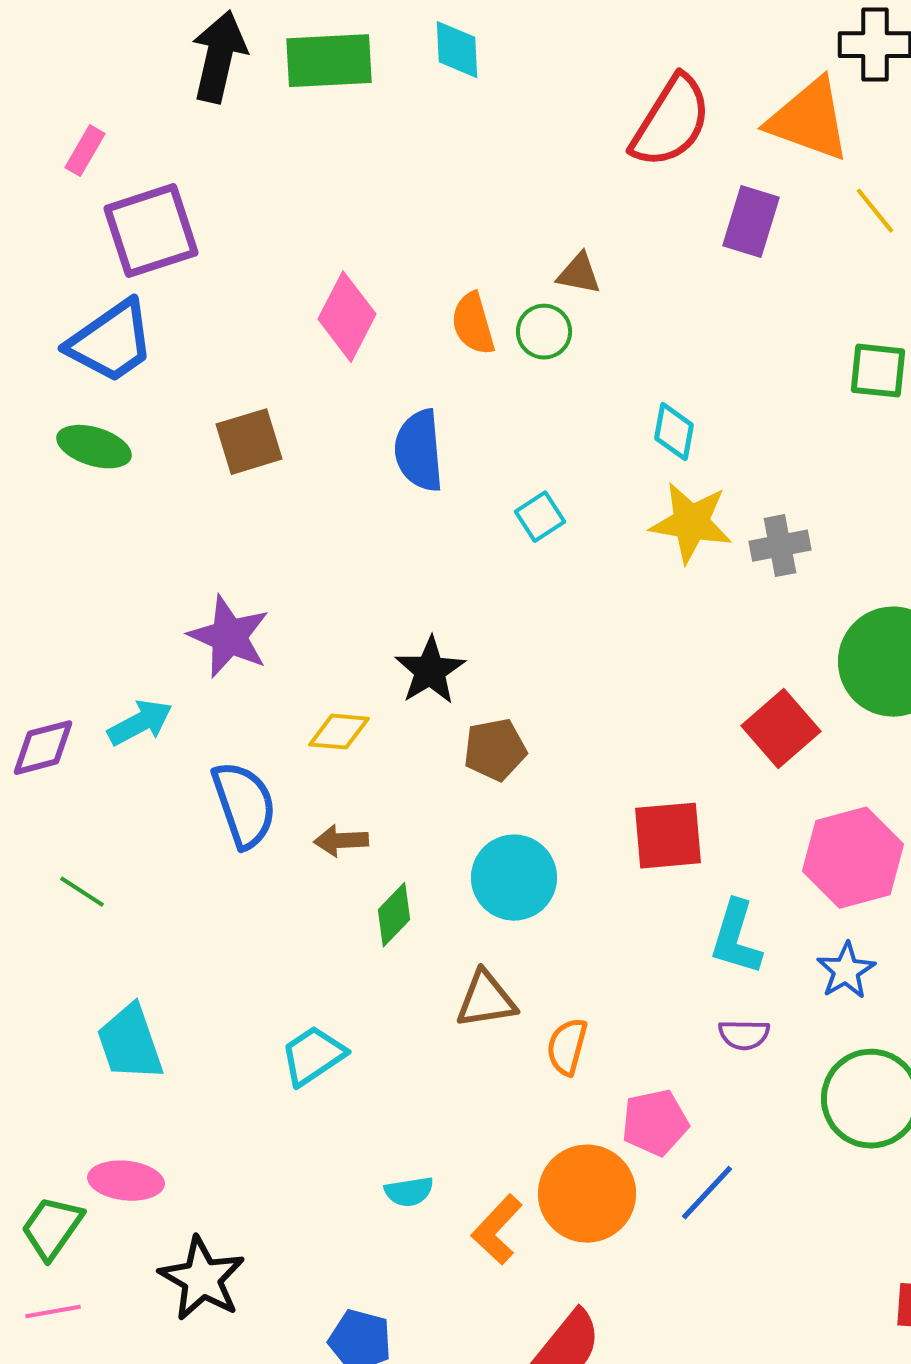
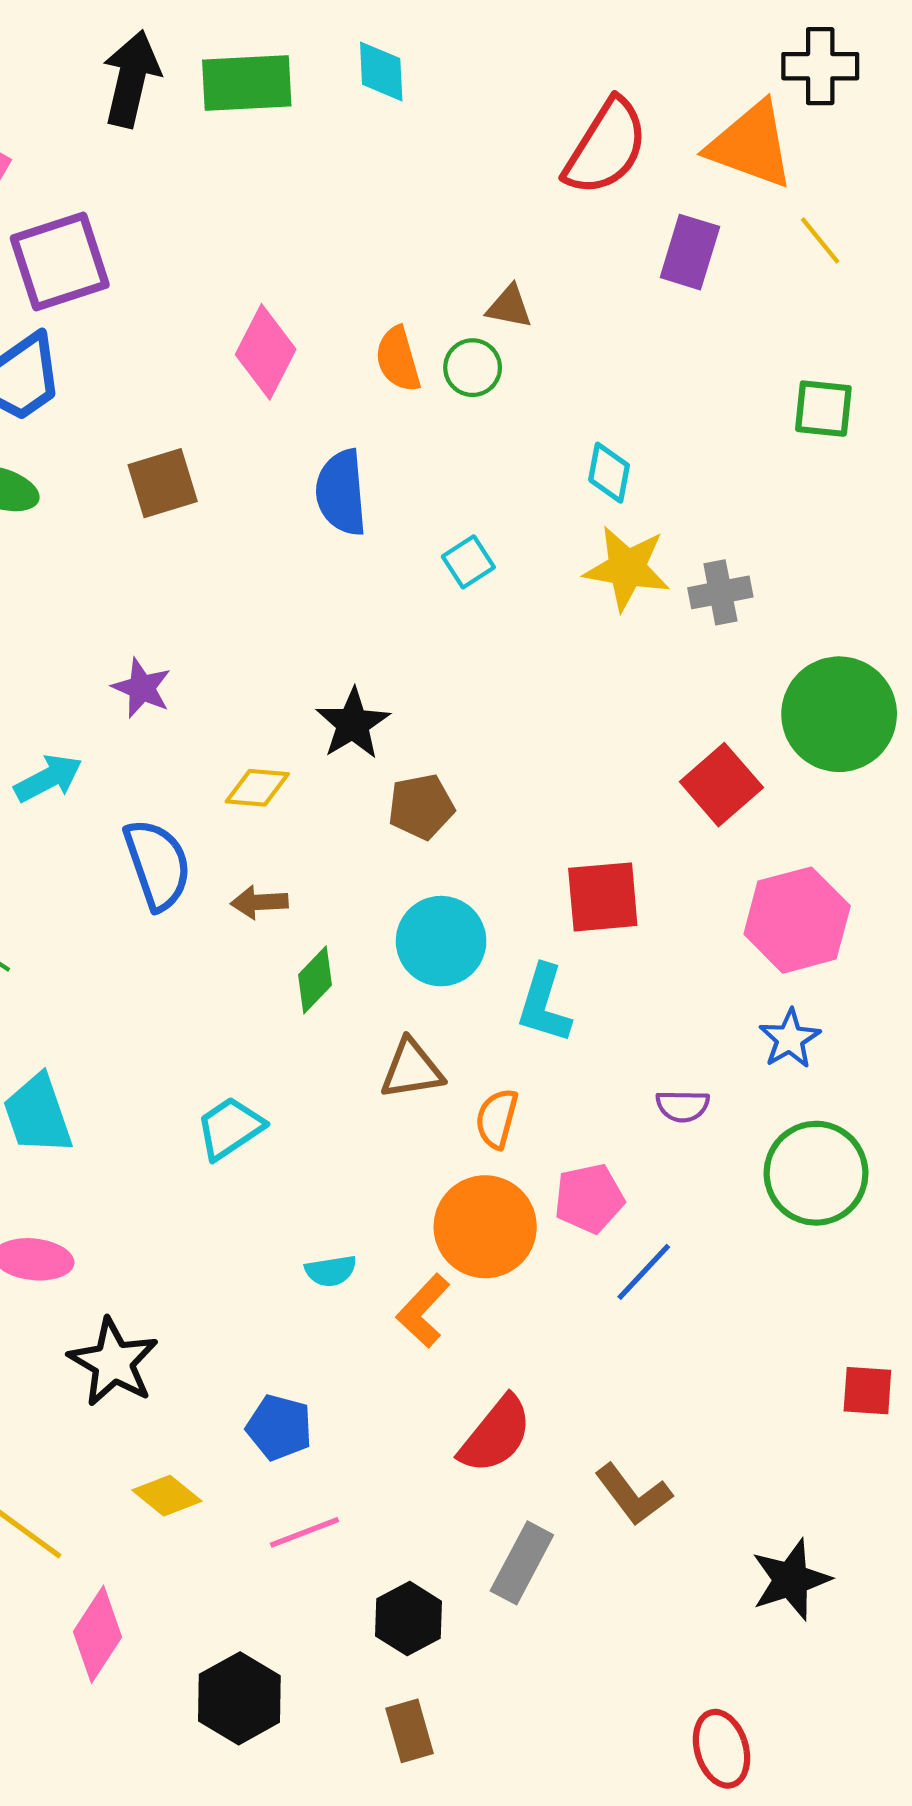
purple star: (229, 637) -> (142, 688), size x0.7
cyan L-shape: (736, 938) -> (544, 1004), moved
orange circle: (587, 1194) -> (485, 1227), moved

